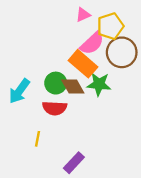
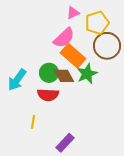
pink semicircle: (92, 43) -> (64, 38), moved
green star: (99, 84) -> (87, 74), turned -30

